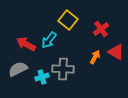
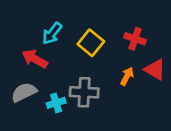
yellow square: (68, 20) -> (91, 43), moved
red cross: (101, 29) -> (135, 39), turned -35
cyan arrow: (49, 40) -> (52, 33), moved

